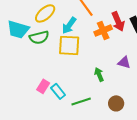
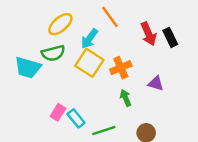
cyan trapezoid: (18, 29) -> (28, 68), moved
orange cross: (103, 30) -> (121, 68), moved
yellow square: (69, 45) -> (89, 63), turned 30

